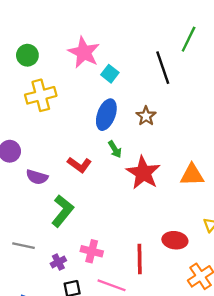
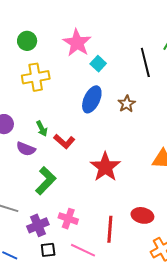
green arrow: (115, 149) -> (42, 129), moved
red star: (143, 173) -> (105, 167), moved
purple cross: (58, 262) -> (38, 225), size x1.5

